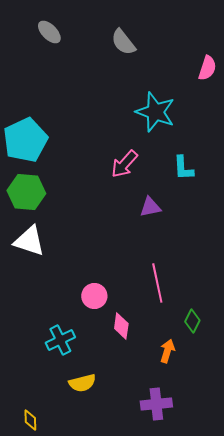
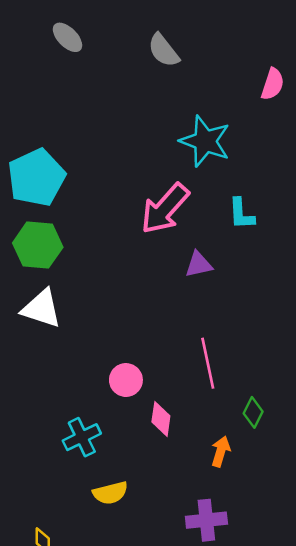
pink arrow: (124, 164) -> (165, 209), size x1.4

